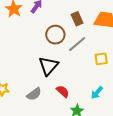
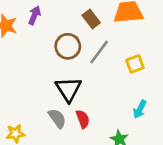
red semicircle: (63, 91) -> (83, 119), moved, turned 40
gray semicircle: (34, 94) -> (57, 118), moved, turned -77

